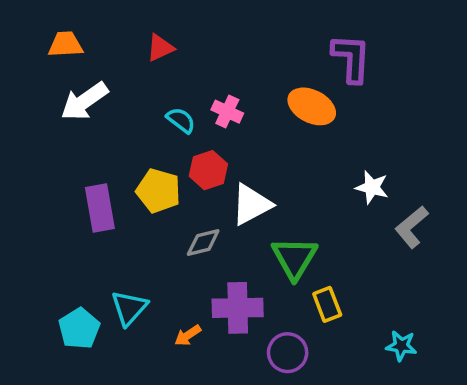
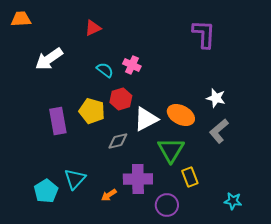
orange trapezoid: (65, 44) -> (21, 19), moved
orange ellipse: (312, 106) -> (181, 115), moved
white star: (372, 187) -> (216, 98), moved
gray L-shape: (412, 227) -> (219, 131), moved

